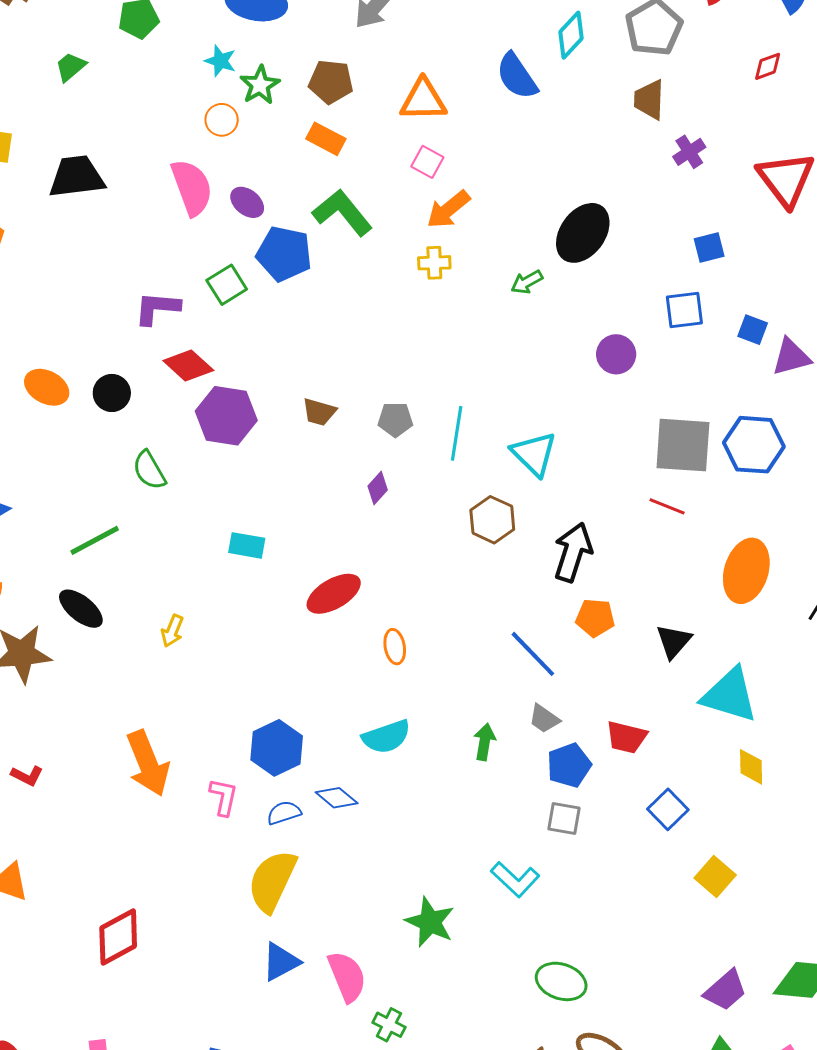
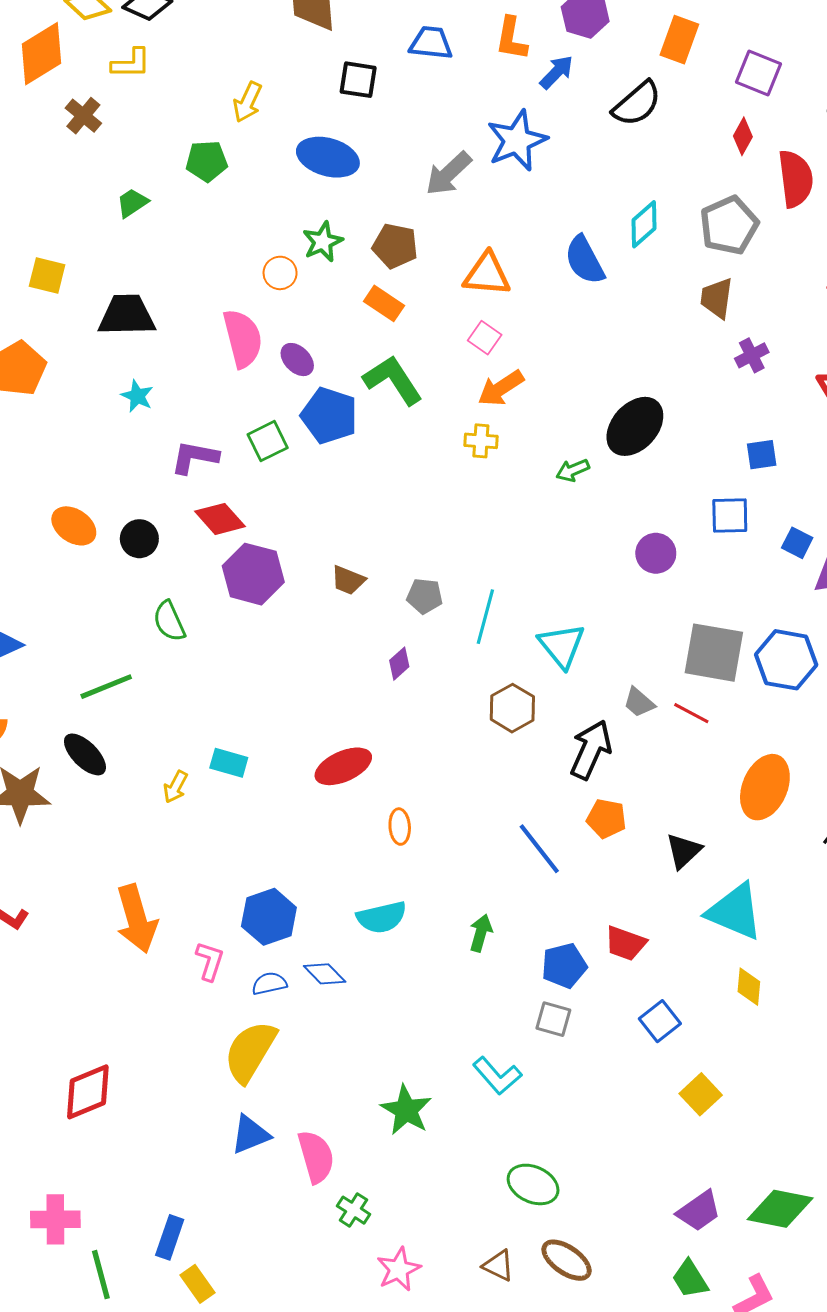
cyan star: (220, 61) -> (137, 396), moved
cyan rectangle: (247, 545) -> (229, 763), moved
gray trapezoid: (544, 719) -> (639, 703), moved

